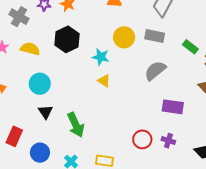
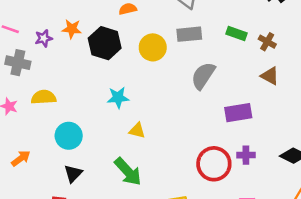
black hexagon: (67, 39) -> (105, 43), moved
cyan star: (101, 57) -> (118, 98), moved
yellow triangle: (104, 81) -> (137, 131), moved
black triangle: (45, 112) -> (73, 174), moved, turned 35
red circle: (142, 139) -> (214, 164), size x1.4

